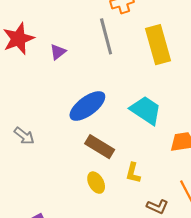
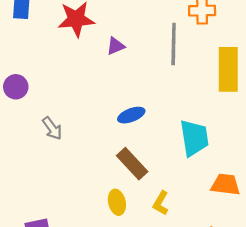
blue ellipse: (87, 106) -> (131, 115), size x0.6
cyan trapezoid: (146, 110) -> (194, 138), turned 32

